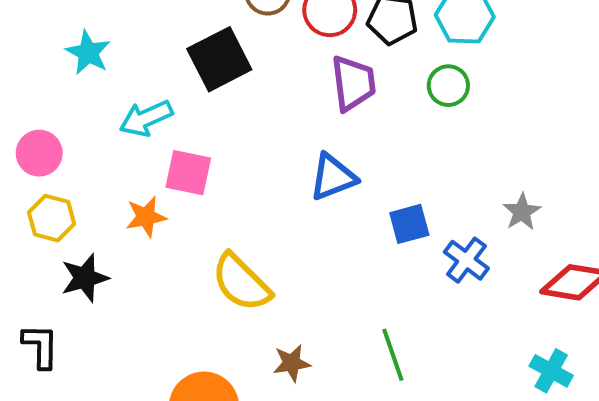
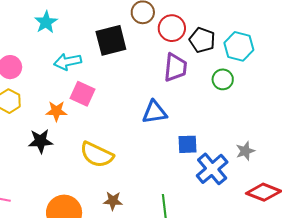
blue cross: (466, 260) -> (212, 169), size x1.4
black star: (85, 278) -> (40, 141), moved
yellow semicircle: (241, 282) -> (97, 155), turned -32

